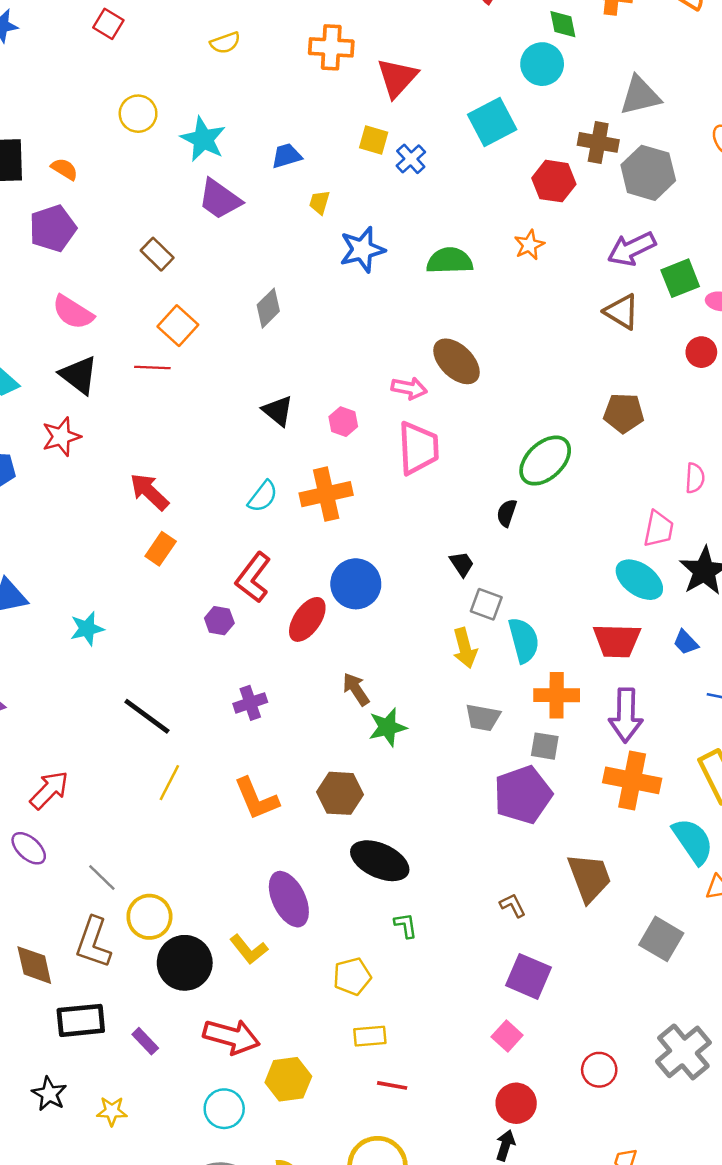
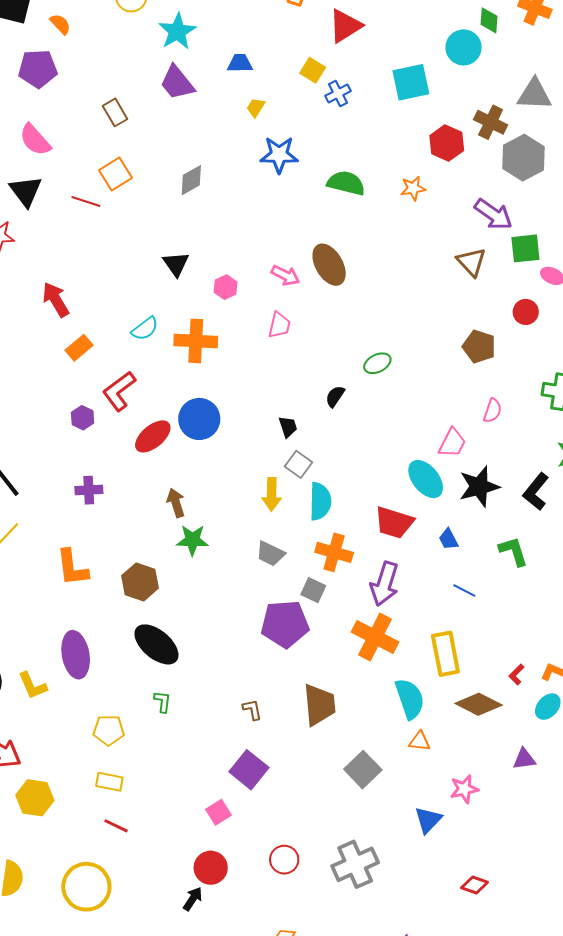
purple arrow: (632, 249) -> (493, 214), turned -135
brown pentagon: (624, 413) -> (479, 347), moved
pink trapezoid: (418, 448) -> (279, 325), size x0.6
green ellipse: (545, 461) -> (377, 363), size x0.6
orange rectangle: (161, 549) -> (79, 348), moved

